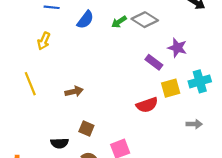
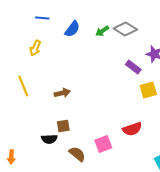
red semicircle: (147, 105) -> (132, 129), moved
brown square: (86, 129) -> (63, 126), moved, turned -32

